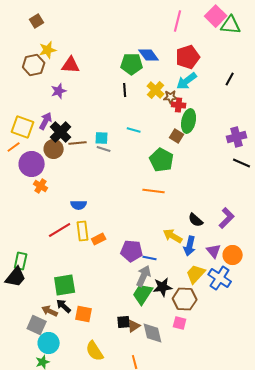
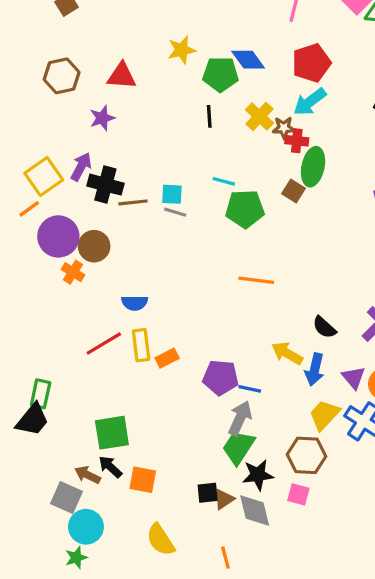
yellow star: (48, 50) -> (182, 50), moved
yellow square: (23, 127) -> (44, 176), turned 35
black cross: (61, 132) -> (105, 185), turned -30
brown circle: (54, 149) -> (94, 246), moved
green pentagon: (162, 160) -> (245, 209), moved, turned -30
black star: (163, 287) -> (258, 475), moved

